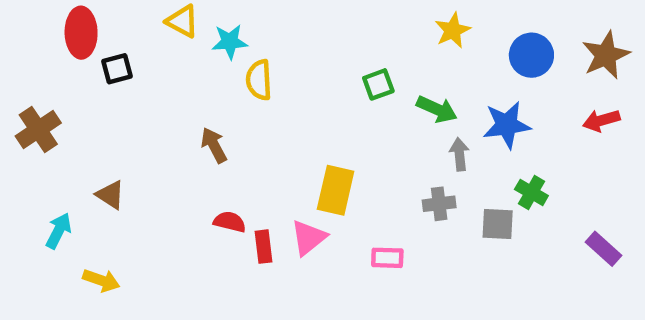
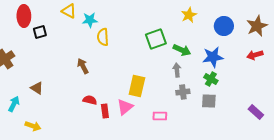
green square: (378, 84) -> (156, 39), size x1.5
gray arrow: (459, 154) -> (177, 70), moved
green cross: (531, 193) -> (211, 79), moved

